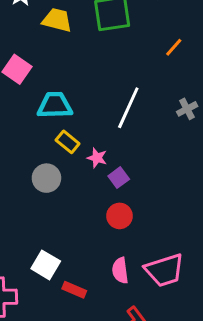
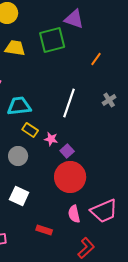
red circle: (120, 216) -> (70, 177), size x1.8
white square: (46, 265) -> (19, 196), moved

